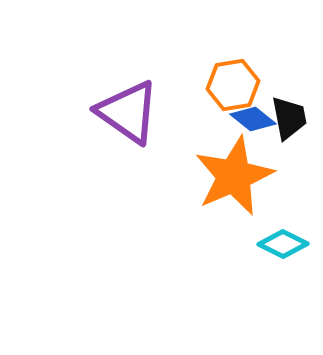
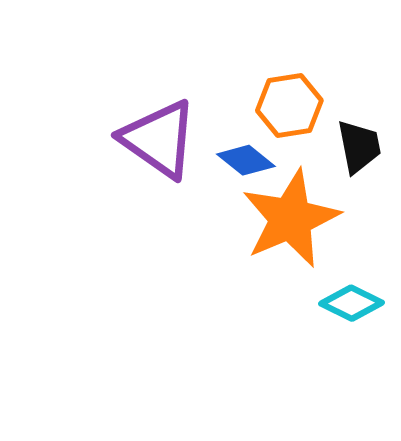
blue diamond: (253, 119) -> (246, 160), moved

